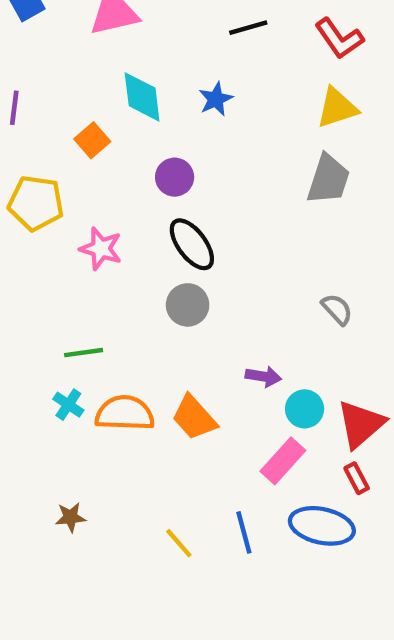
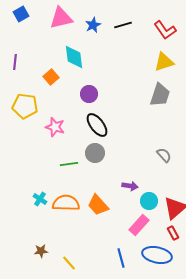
blue star: (216, 99) -> (93, 25), moved
green line: (84, 353) -> (69, 164), moved
yellow line: (179, 543) -> (69, 263), moved

